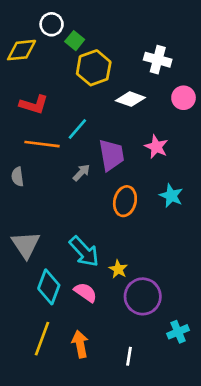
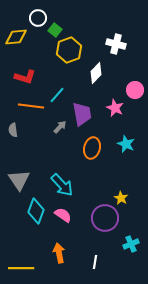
pink circle: (184, 98) -> (135, 90), moved
white diamond: (130, 99) -> (96, 73), turned -65
yellow star: (118, 269) -> (121, 198), moved
yellow line: (42, 339) -> (21, 268), moved, turned 70

